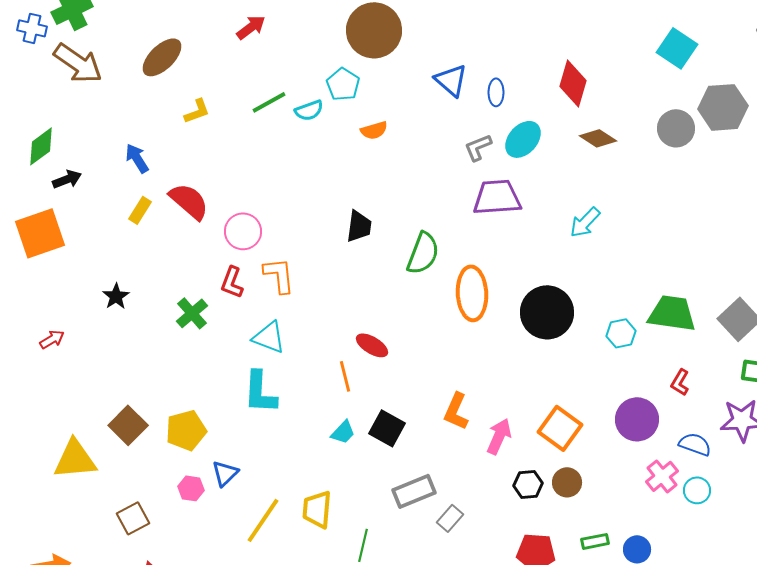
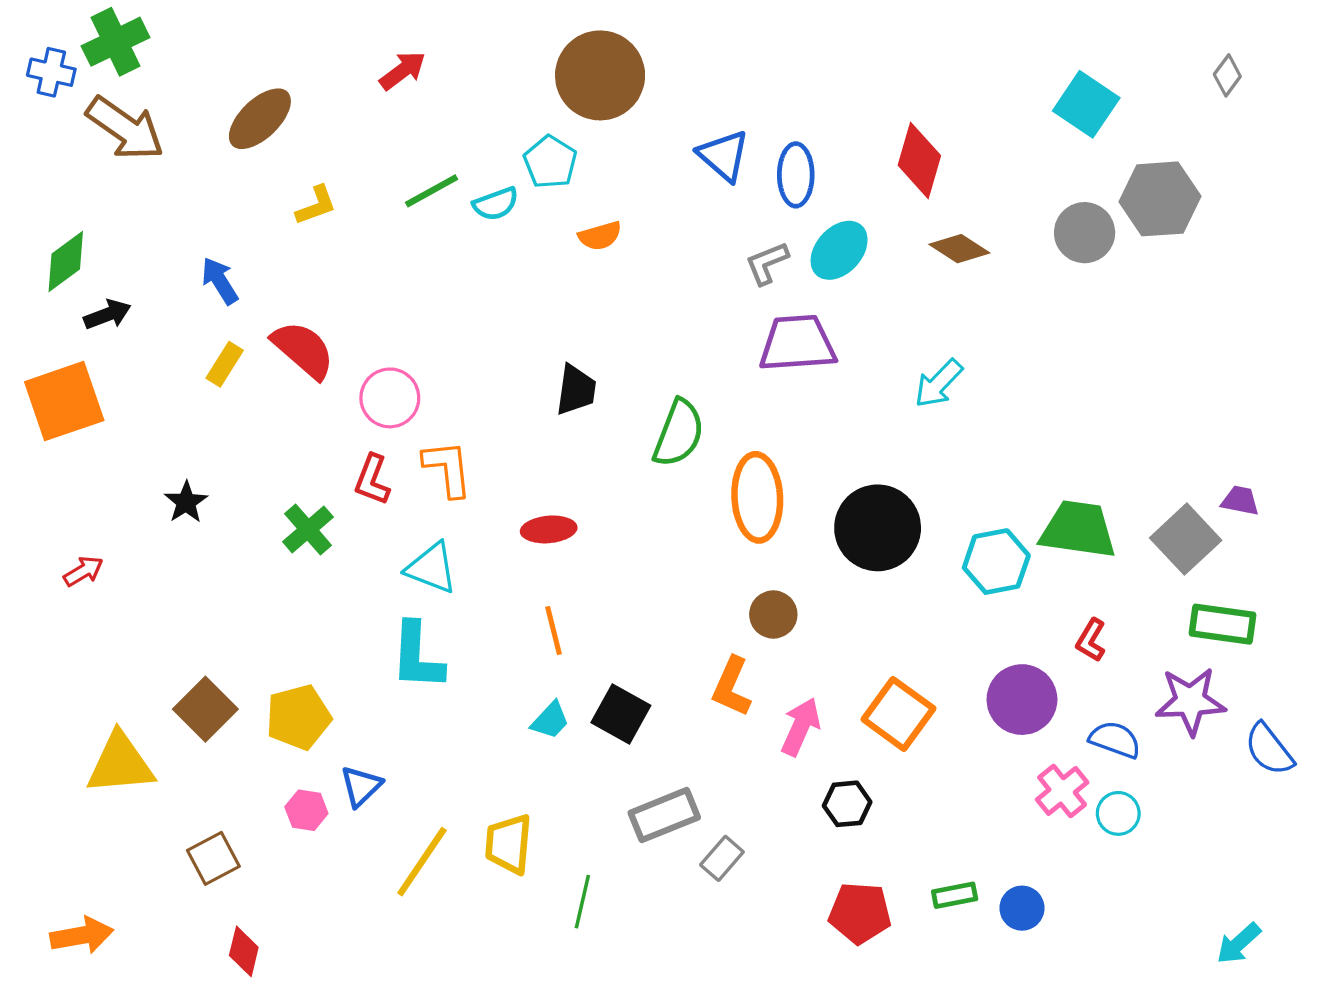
blue ellipse: (496, 92) -> (796, 175), size x1.4
cyan hexagon: (621, 333) -> (996, 562), size x1.4
red ellipse: (372, 345) -> (549, 529), moved, turned -36
brown circle: (567, 482) -> (773, 614), moved

